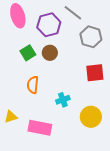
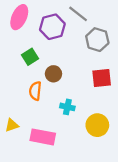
pink ellipse: (18, 16) -> (19, 17), turned 40
brown circle: (50, 53) -> (53, 74), moved
cyan cross: (63, 100) -> (67, 107), turned 32

